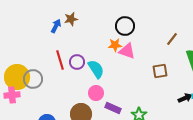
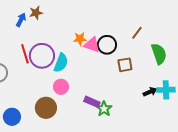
black circle: (125, 26) -> (107, 45), moved
purple circle: (77, 62) -> (42, 56), size x1.6
cyan semicircle: (96, 69) -> (61, 63), turned 54
purple rectangle: (113, 108) -> (92, 102), moved

